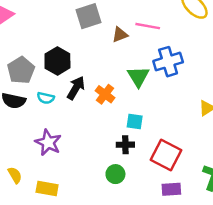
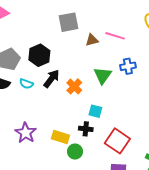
blue cross: (168, 62) -> (128, 66), size x0.7
purple star: (48, 142) -> (26, 133), moved
yellow rectangle: (47, 189) -> (60, 137), moved

